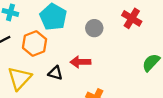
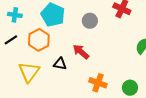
red arrow: (80, 62) -> (81, 52), turned 48

